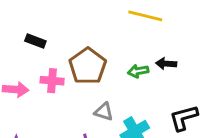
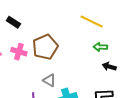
black arrow: (166, 64) -> (109, 67), moved
green arrow: (138, 71) -> (100, 47), moved

